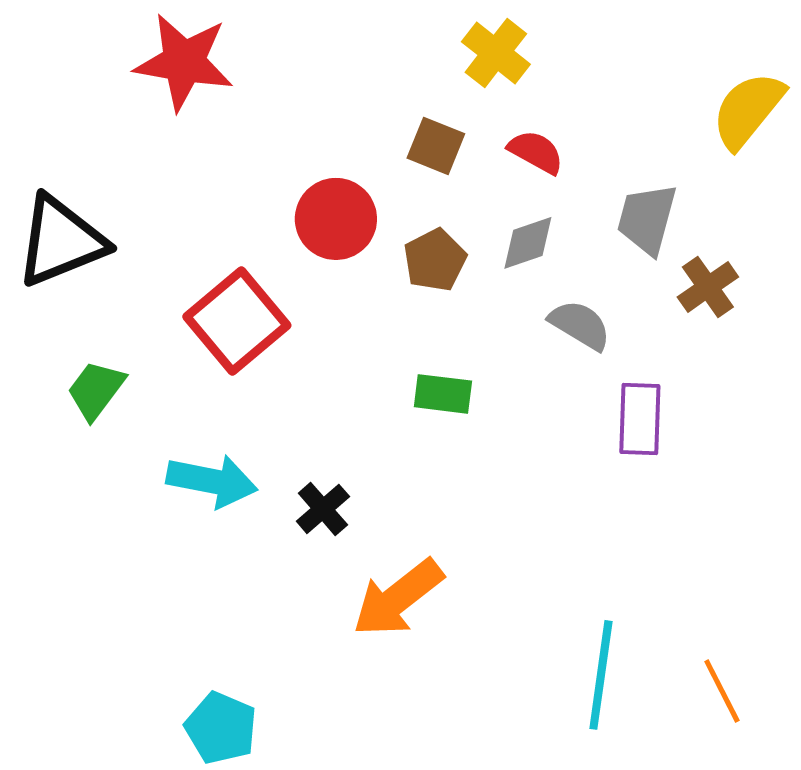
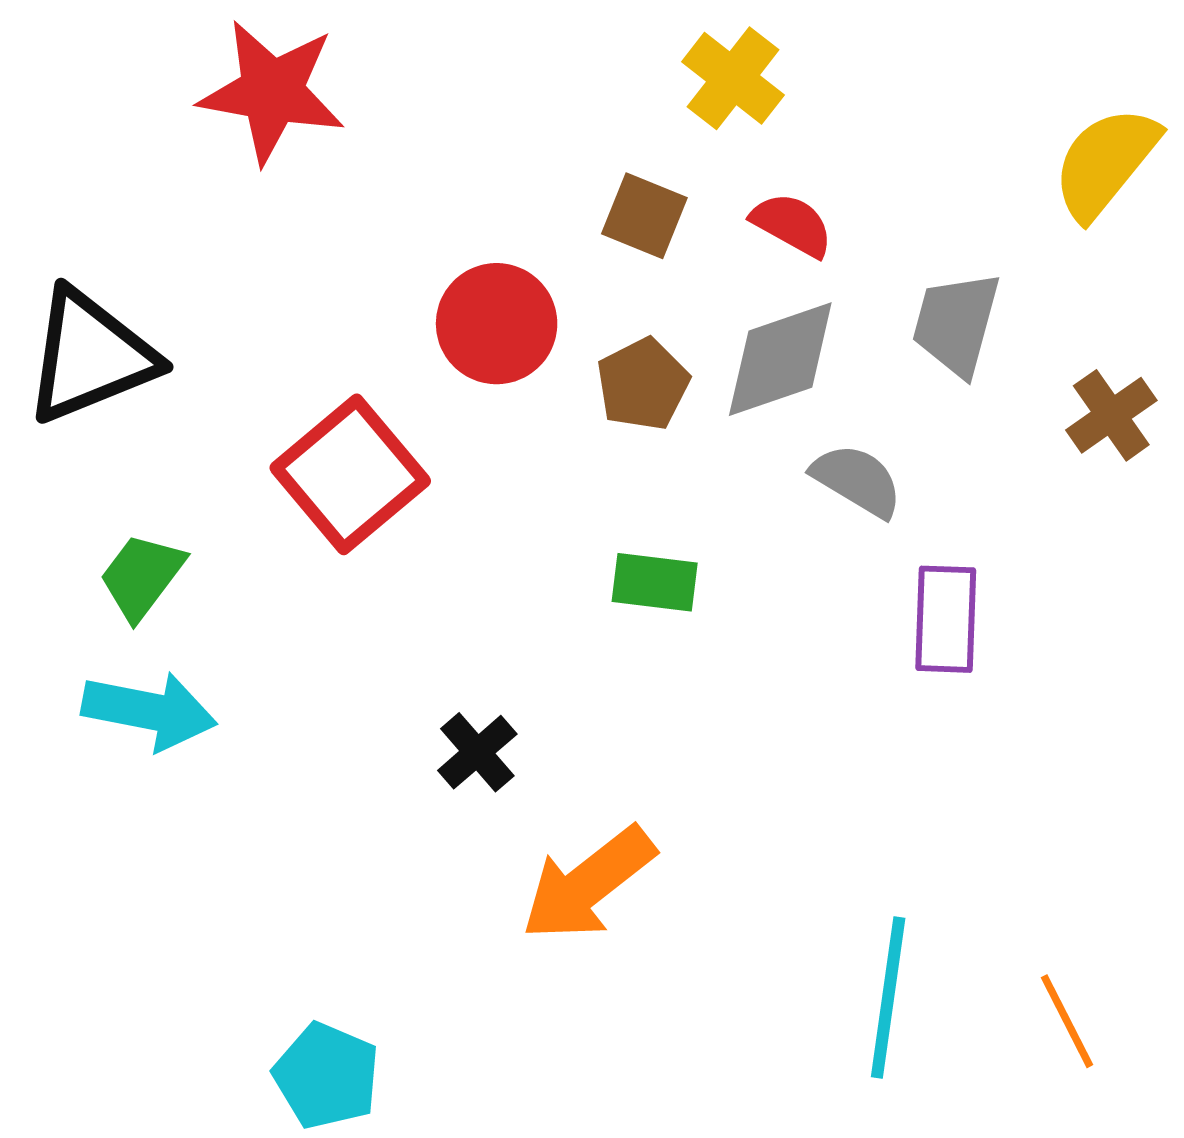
gray diamond: (528, 243) -> (780, 359), size x1.5
brown cross: (708, 287) -> (1111, 415), moved
cyan arrow: (212, 481) -> (149, 711), moved

